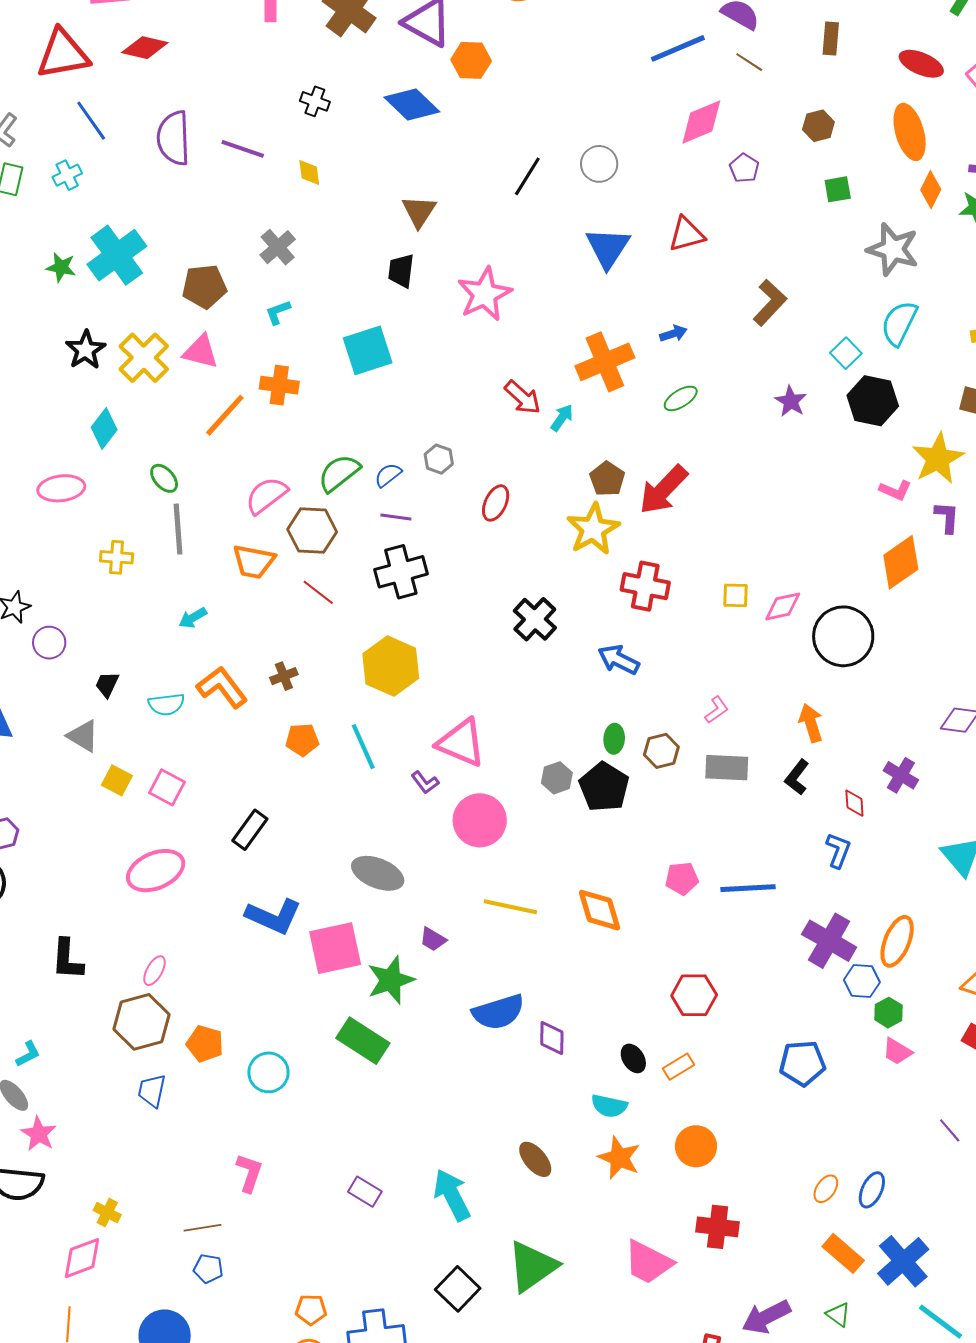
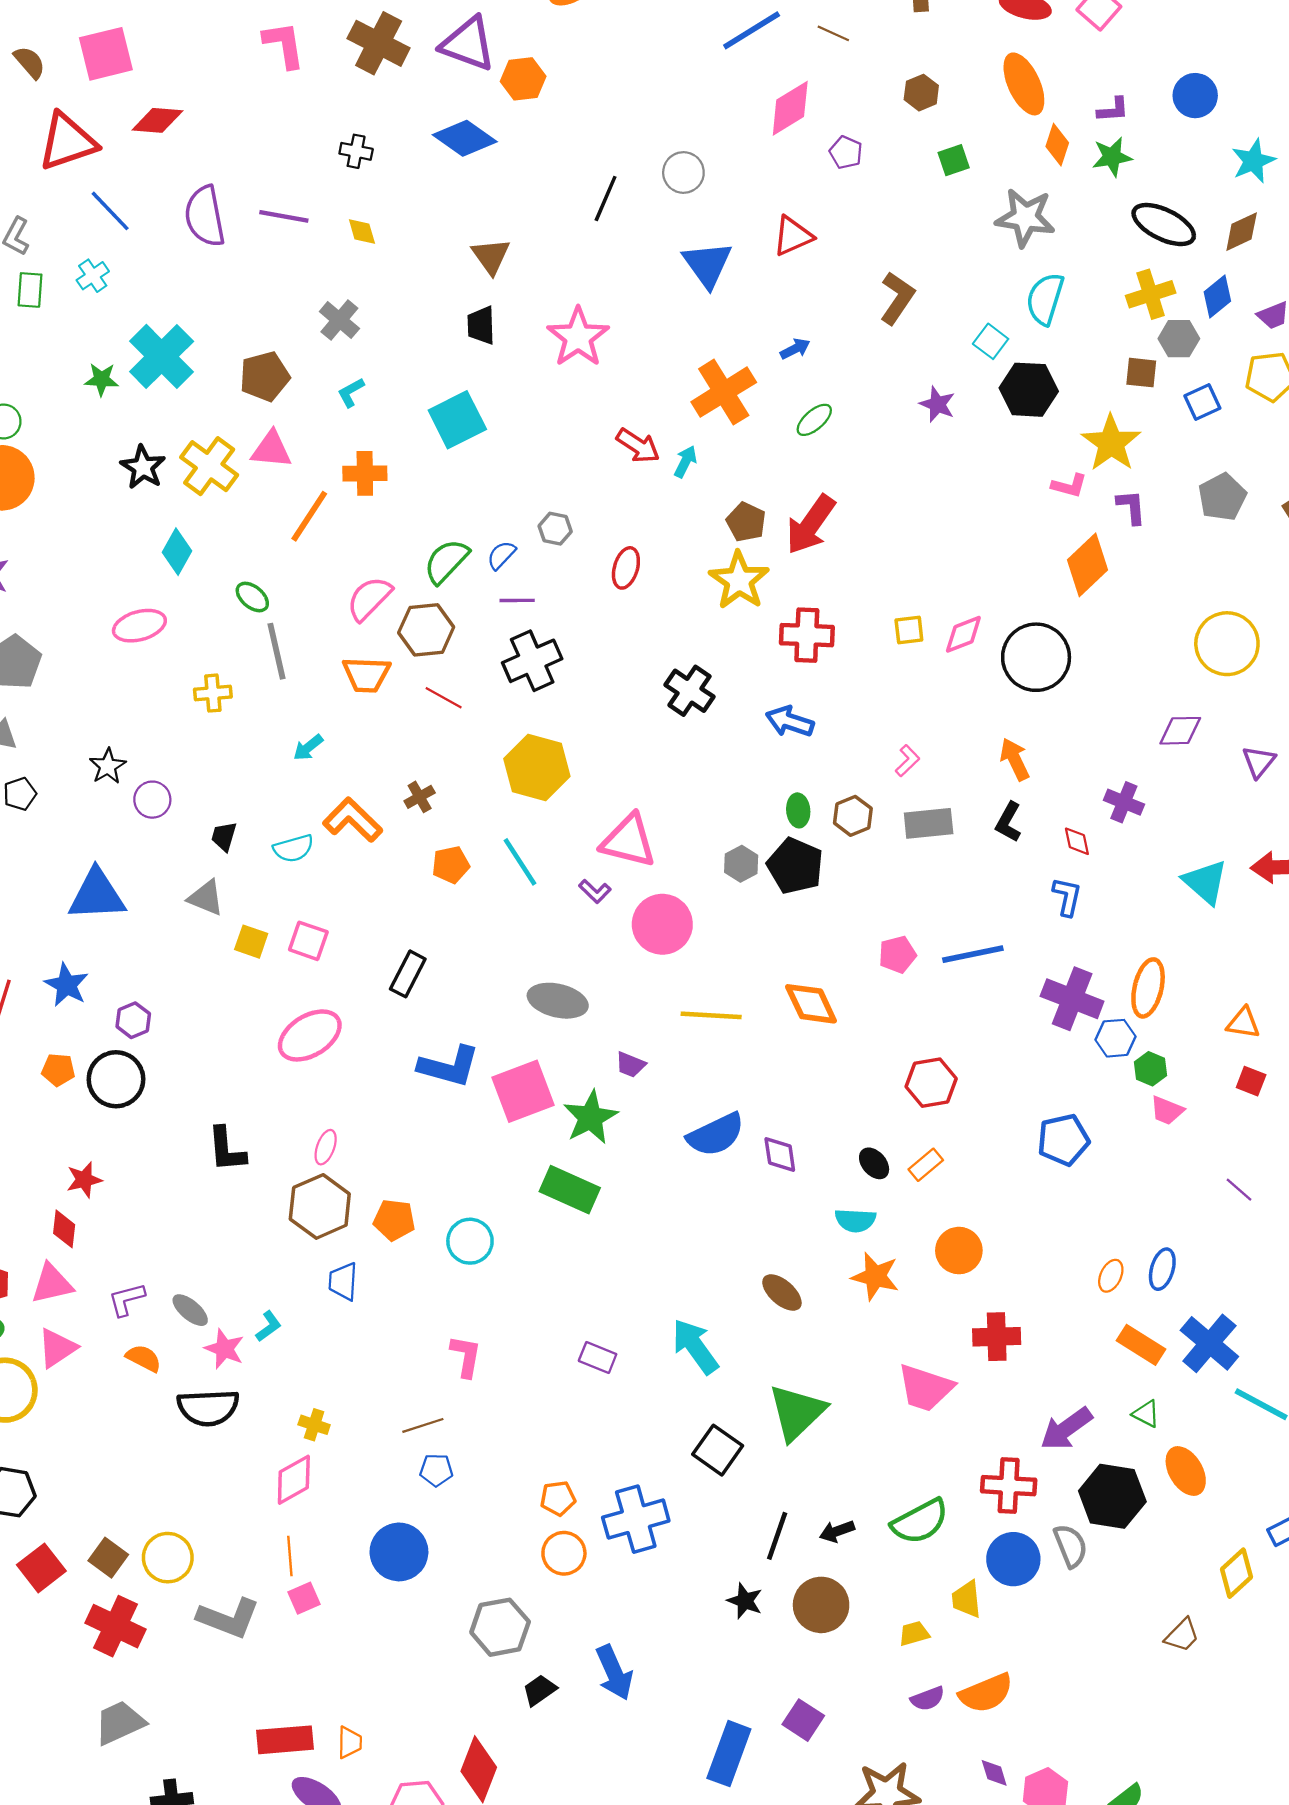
cyan L-shape: (28, 1054) -> (268, 1326), moved

